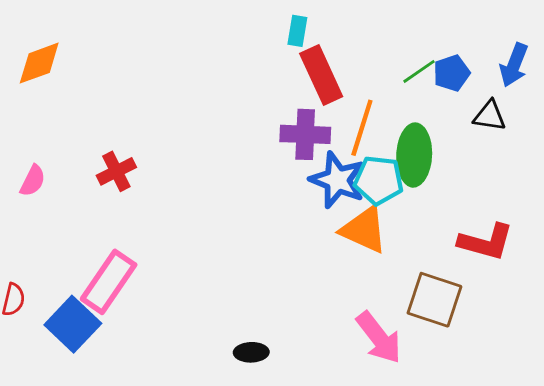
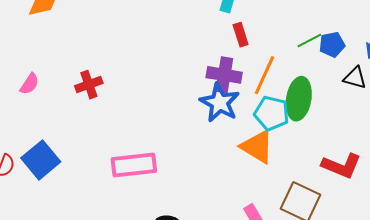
red rectangle: (321, 75) -> (241, 35), size x0.6
blue star: (337, 180) -> (220, 103), moved
pink rectangle: (109, 282) -> (134, 165), moved, turned 42
blue square: (73, 324) -> (41, 160), moved

